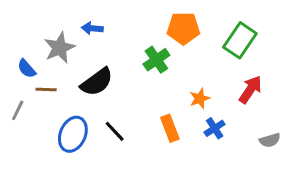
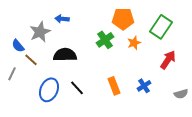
black semicircle: (97, 82) -> (65, 55), turned -145
brown line: (46, 89) -> (31, 60), turned 40
orange star: (200, 98) -> (134, 43), moved

